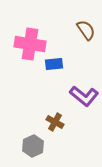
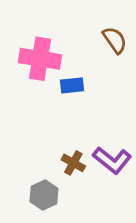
purple L-shape: (84, 96) -> (112, 160), moved

